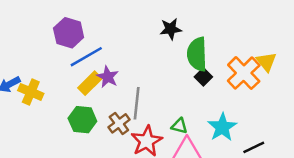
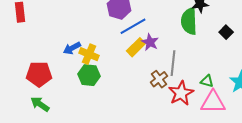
green semicircle: (197, 54) -> (189, 21), moved
black square: (203, 77) -> (226, 32), moved
green hexagon: (82, 120) -> (89, 75), moved

